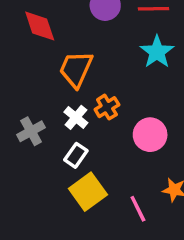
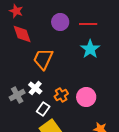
orange cross: (107, 107) -> (61, 95), moved
white cross: (76, 117) -> (35, 88), moved

